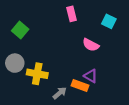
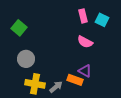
pink rectangle: (71, 14) -> (83, 16), moved
gray circle: (15, 63) -> (26, 59), moved
yellow cross: (37, 74) -> (35, 84), moved

